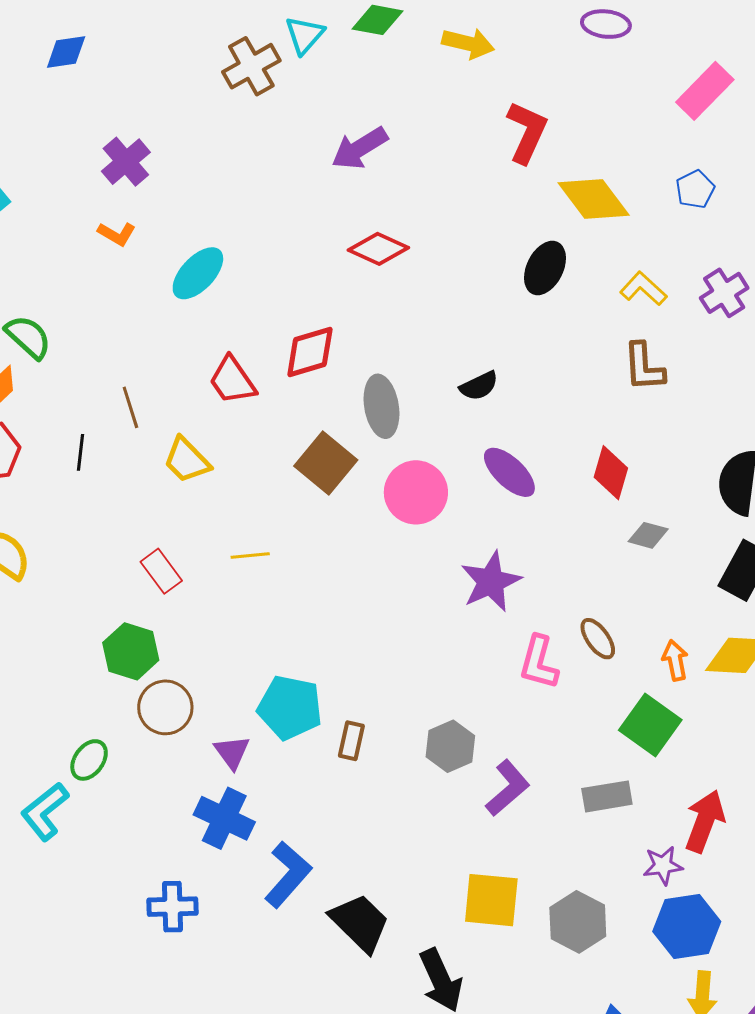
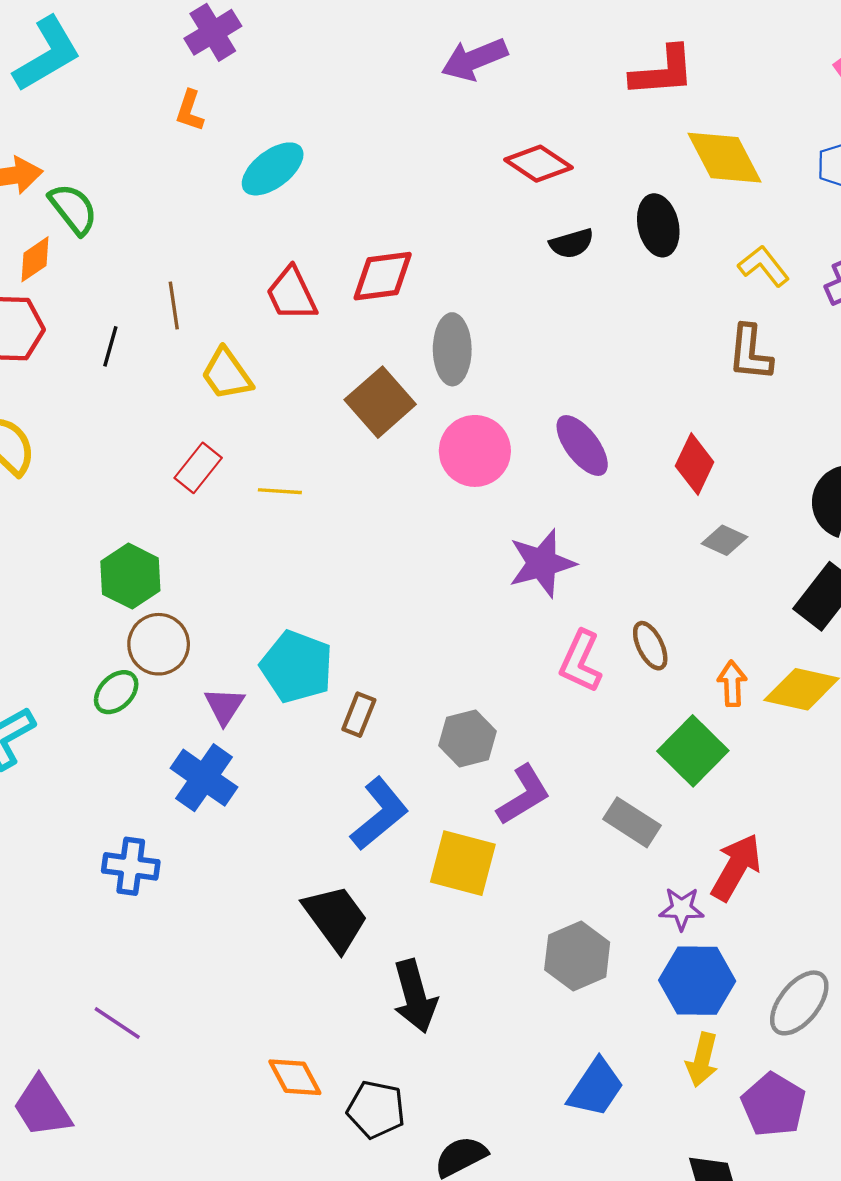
red L-shape: (527, 132) -> (663, 72), turned 52
orange L-shape: (117, 234) -> (190, 111), turned 69
red diamond: (378, 249) -> (538, 164), moved
black ellipse: (545, 268) -> (658, 225), turned -48
black semicircle: (479, 386) -> (572, 243), moved
red rectangle: (161, 571) -> (198, 468), moved, turned 66
green ellipse: (89, 760) -> (116, 692), moved
gray rectangle: (607, 796) -> (632, 822), turned 33
blue L-shape: (288, 874) -> (379, 814), moved
yellow square: (491, 900) -> (463, 863), moved

